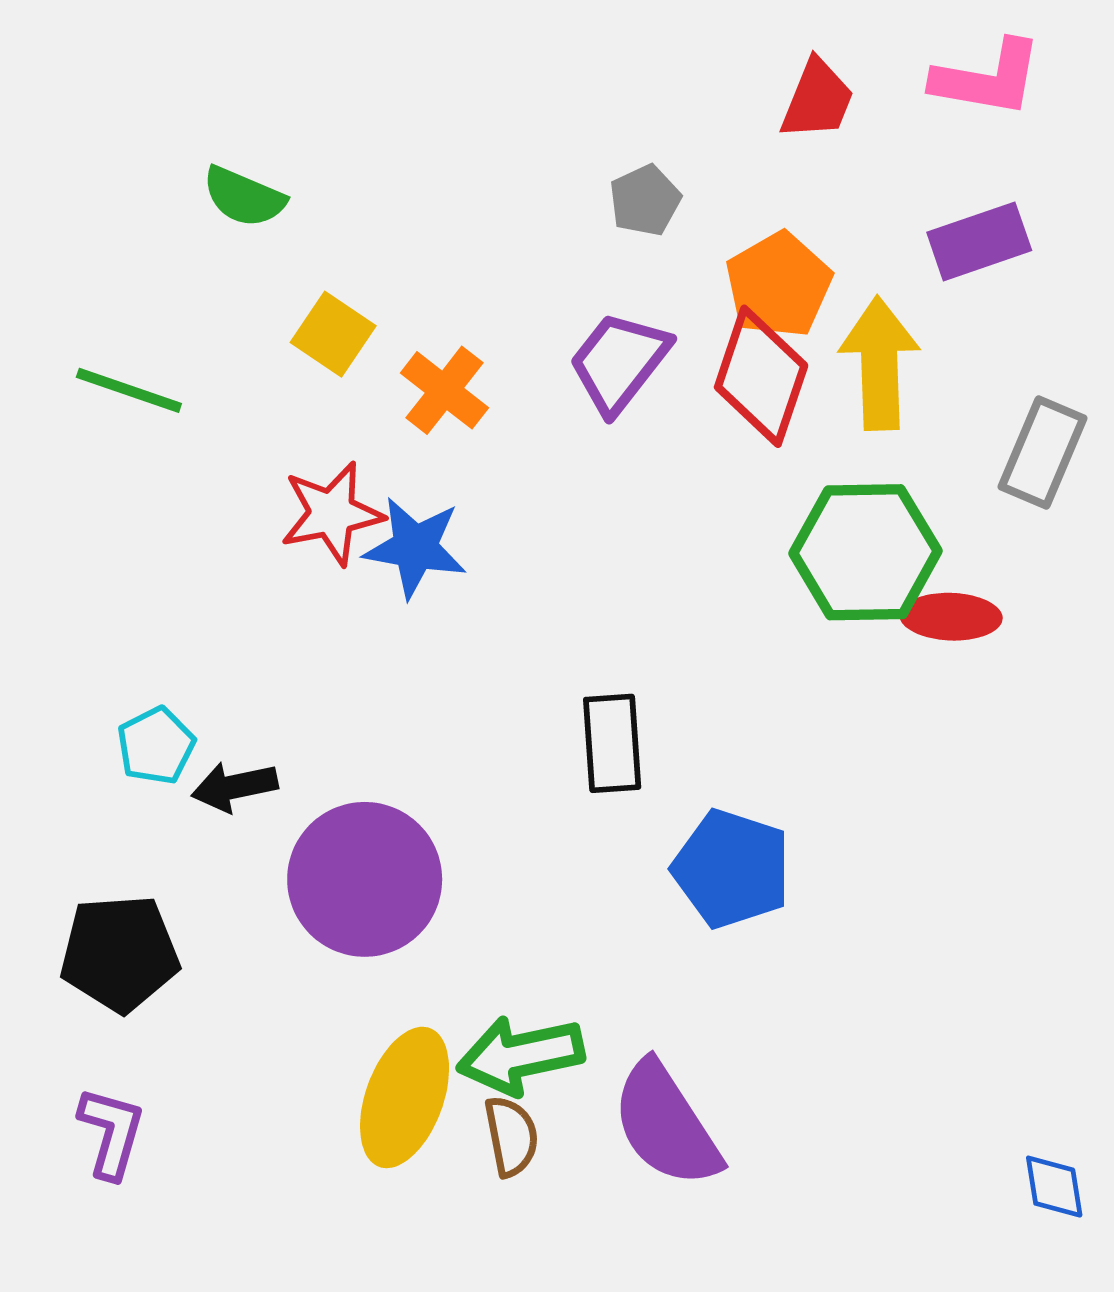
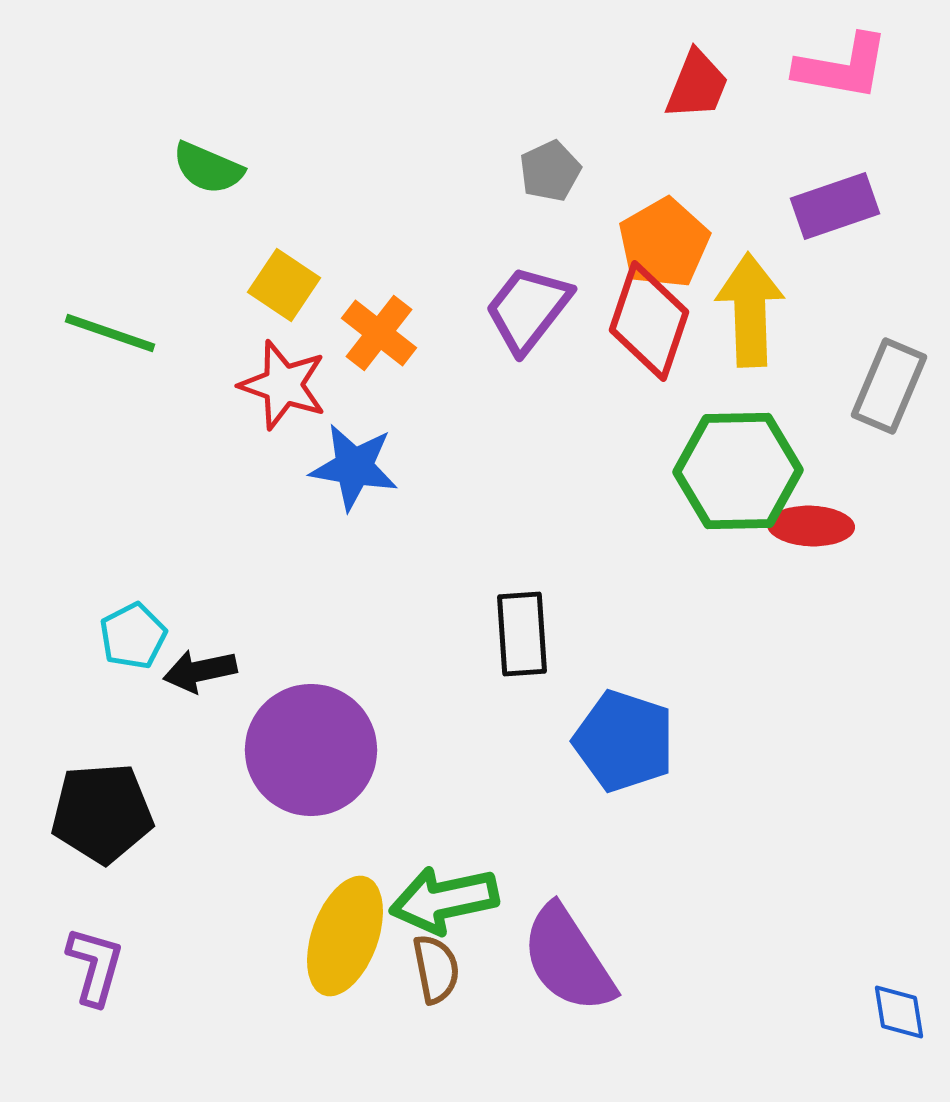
red star: (332, 513) -> (283, 385), moved, turned 30

